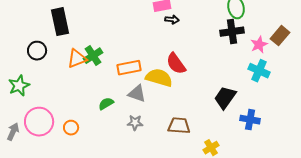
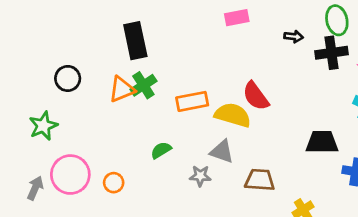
black arrow: (172, 20) -> (294, 37), moved
black rectangle: (60, 22) -> (135, 41), moved
gray triangle: (137, 94) -> (222, 152), moved
black trapezoid: (225, 98) -> (322, 142), turned 55

